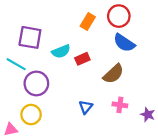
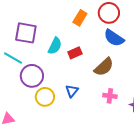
cyan semicircle: (61, 51) -> (55, 46), turned -42
blue triangle: (86, 107) -> (72, 91), moved
yellow circle: (31, 115) -> (45, 97), moved

